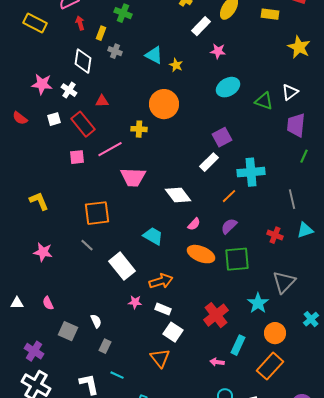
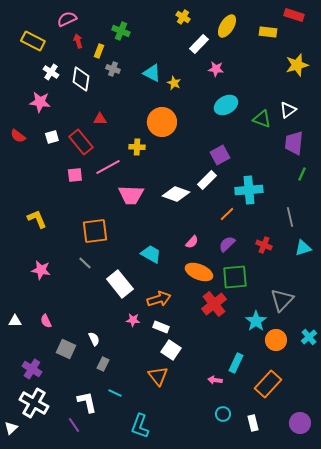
yellow star: (299, 47) -> (297, 65), turned 30
white cross: (69, 90) -> (51, 72), moved
white diamond: (178, 195) -> (176, 194), moved, turned -32
red cross: (275, 235) -> (264, 245), moved
red cross: (216, 315) -> (214, 304), moved
orange circle: (275, 333) -> (276, 340), moved

